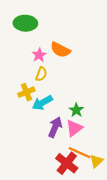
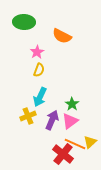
orange semicircle: (60, 50) -> (62, 36), moved
yellow cross: (26, 92) -> (28, 116), moved
cyan arrow: (42, 103) -> (40, 97), turned -36
yellow triangle: (96, 161) -> (90, 142), moved

